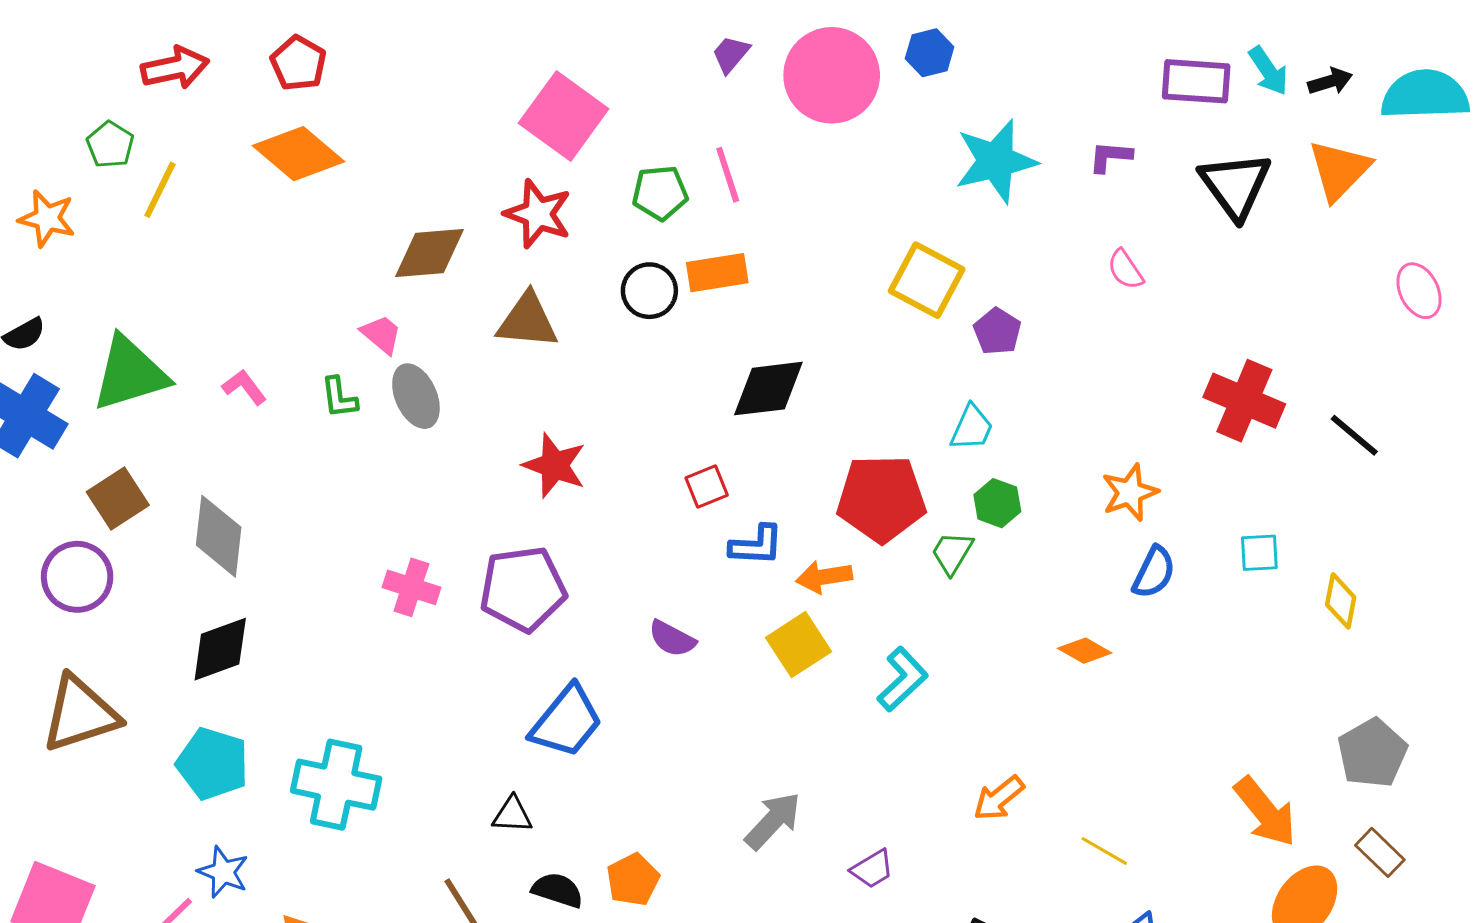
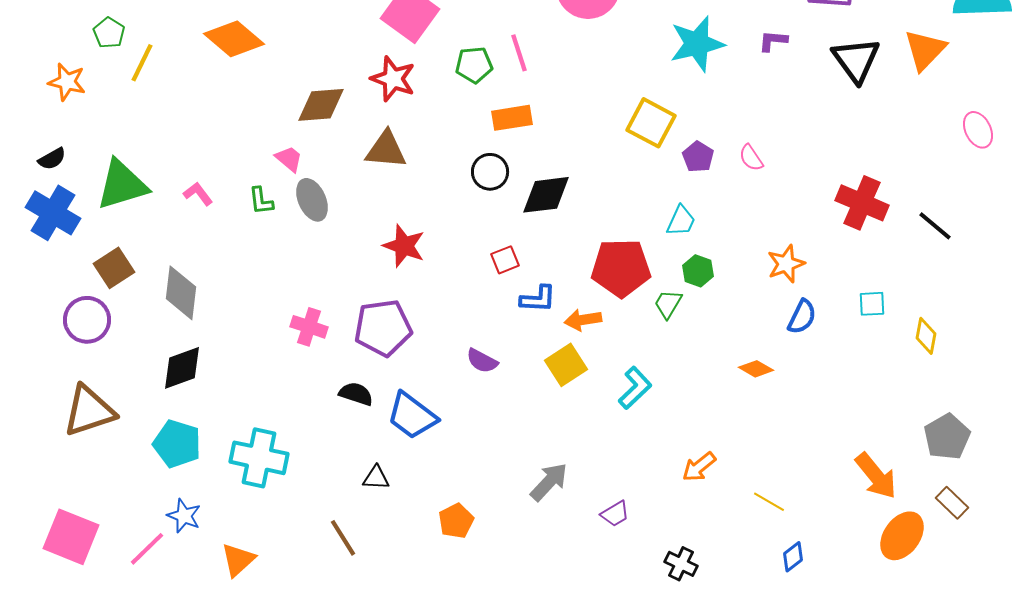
pink semicircle: (1125, 270) -> (751, 158), moved
black circle: (649, 291) -> (490, 172), moved
blue trapezoid: (567, 721) -> (412, 416), turned 88
black semicircle: (558, 890) -> (356, 394), moved

